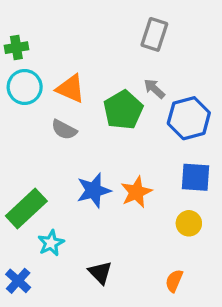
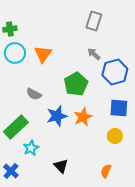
orange triangle: (71, 89) -> (43, 54), turned 42
green pentagon: (123, 110) -> (76, 84), moved
gray semicircle: (64, 130) -> (34, 94), moved

